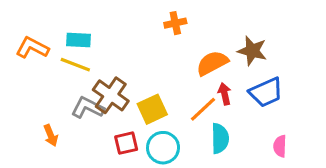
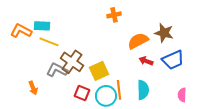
cyan rectangle: (78, 40) -> (42, 26), moved
red arrow: (225, 94) -> (146, 61), turned -56
orange line: (203, 109) -> (119, 90), moved, turned -54
red square: (126, 143) -> (82, 93), turned 35

